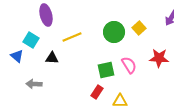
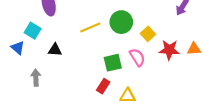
yellow square: (139, 28) -> (148, 34), moved
yellow line: (72, 37) -> (90, 27), moved
gray arrow: (34, 84) -> (36, 78), turned 84

